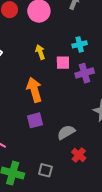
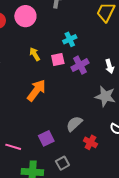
orange arrow: (34, 90) -> (36, 90), turned 65
purple square: (35, 120) -> (46, 138), moved
gray square: (45, 170) -> (62, 163), turned -32

